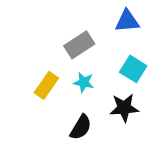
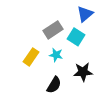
blue triangle: (127, 21) -> (85, 14), turned -36
cyan square: (133, 69) -> (76, 37), moved

